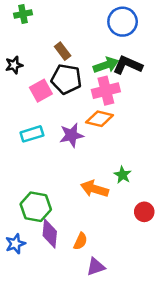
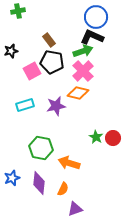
black L-shape: (128, 65) -> (92, 37), moved
pink cross: (106, 91) -> (83, 71), turned -30
orange arrow: (94, 189) -> (69, 163), moved
green hexagon: (36, 207) -> (41, 148), moved
red circle: (144, 212) -> (113, 138), moved
blue star: (15, 244) -> (12, 178), moved

